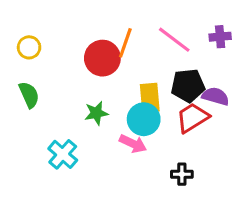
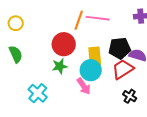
pink line: (174, 40) -> (98, 18), moved, turned -30
red circle: (102, 58) -> (64, 44), moved
pink arrow: (133, 144) -> (84, 86), turned 30
black cross: (182, 174) -> (130, 96), moved, turned 32

